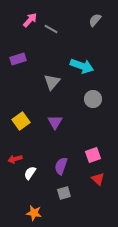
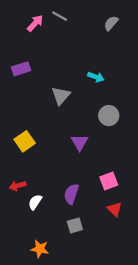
gray line: (51, 29) -> (60, 16), moved
cyan arrow: (82, 66) -> (96, 77), size x0.6
purple triangle: (55, 122) -> (80, 142), moved

